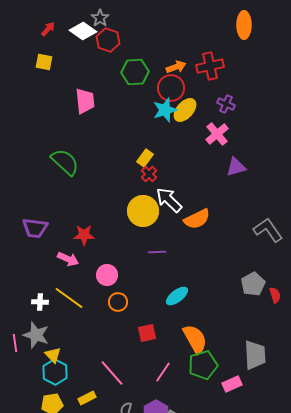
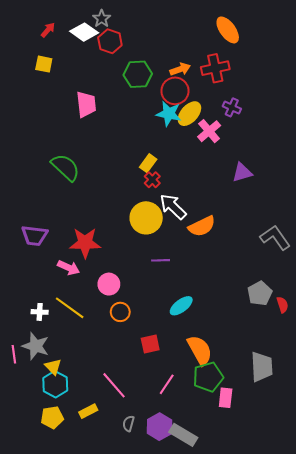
orange ellipse: (244, 25) -> (228, 30), moved, turned -36
cyan star: (165, 110) -> (169, 114), turned 30
pink cross: (217, 134) -> (209, 131), moved
red star: (84, 235) -> (85, 243), size x1.4
pink rectangle: (232, 384) -> (226, 398), moved, turned -60

